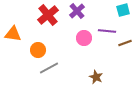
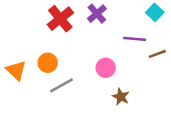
cyan square: (123, 10) -> (155, 12), turned -32
orange triangle: (13, 34) -> (16, 70), moved, turned 36
pink circle: (84, 38) -> (106, 68), moved

